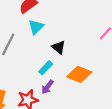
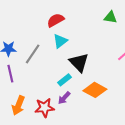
black triangle: (59, 47) -> (79, 62), size x1.5

